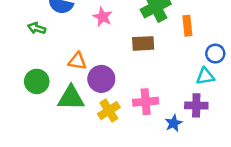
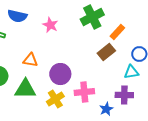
orange rectangle: (187, 26) -> (117, 32), turned 49
brown rectangle: (143, 43) -> (106, 52), moved, turned -36
purple circle: (101, 79) -> (60, 74), moved

